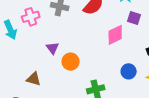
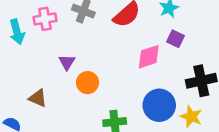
blue circle: (129, 71) -> (159, 105), size x1.6

